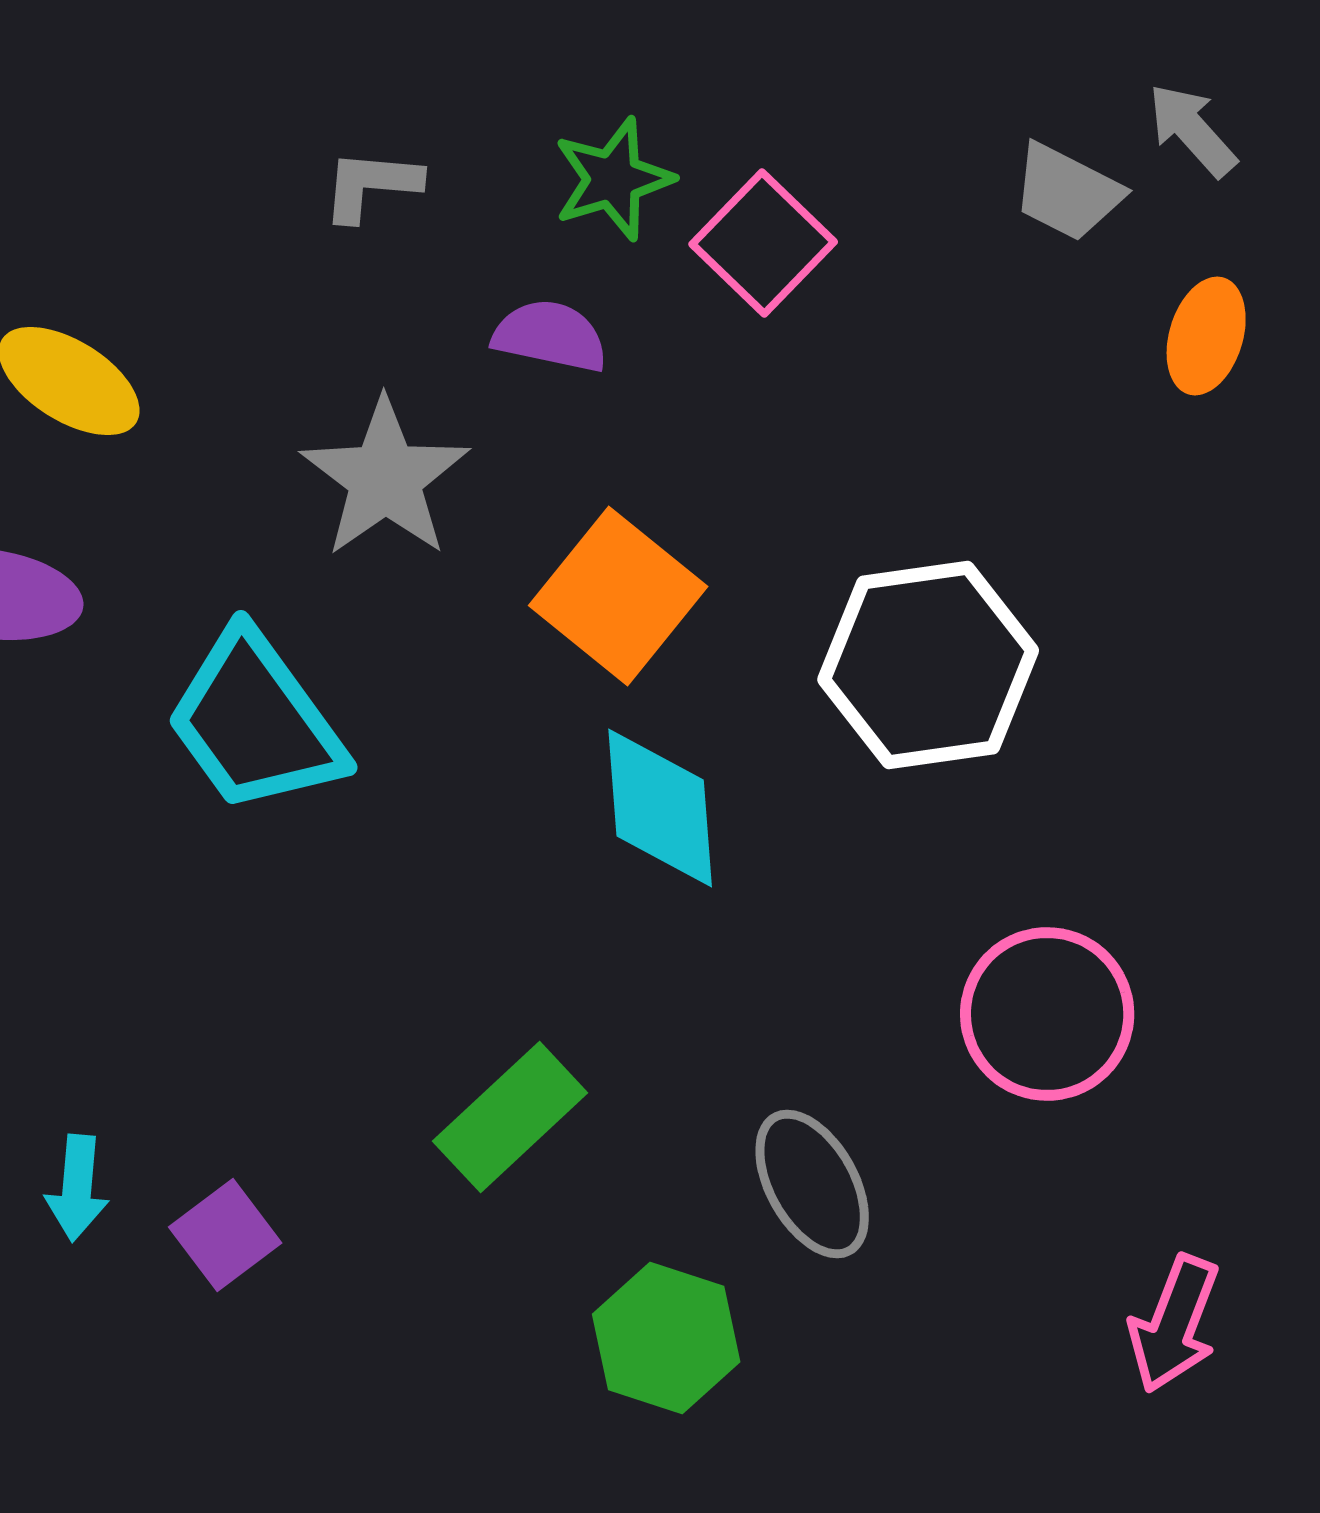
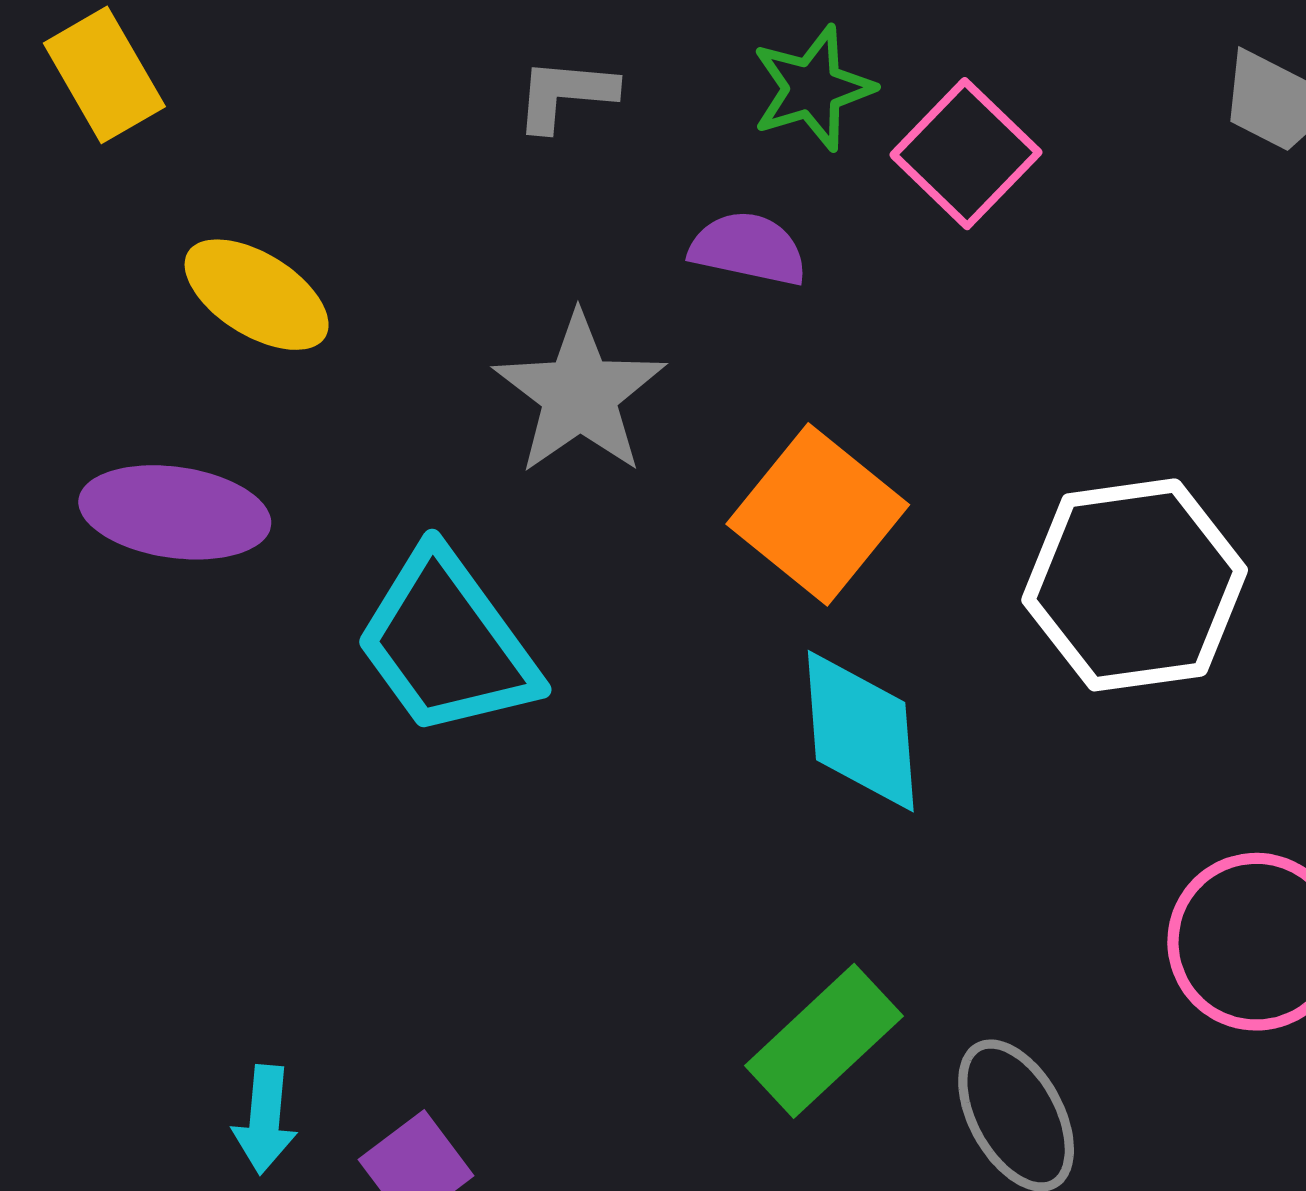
green rectangle: (510, 1117) -> (824, 1041), moved

